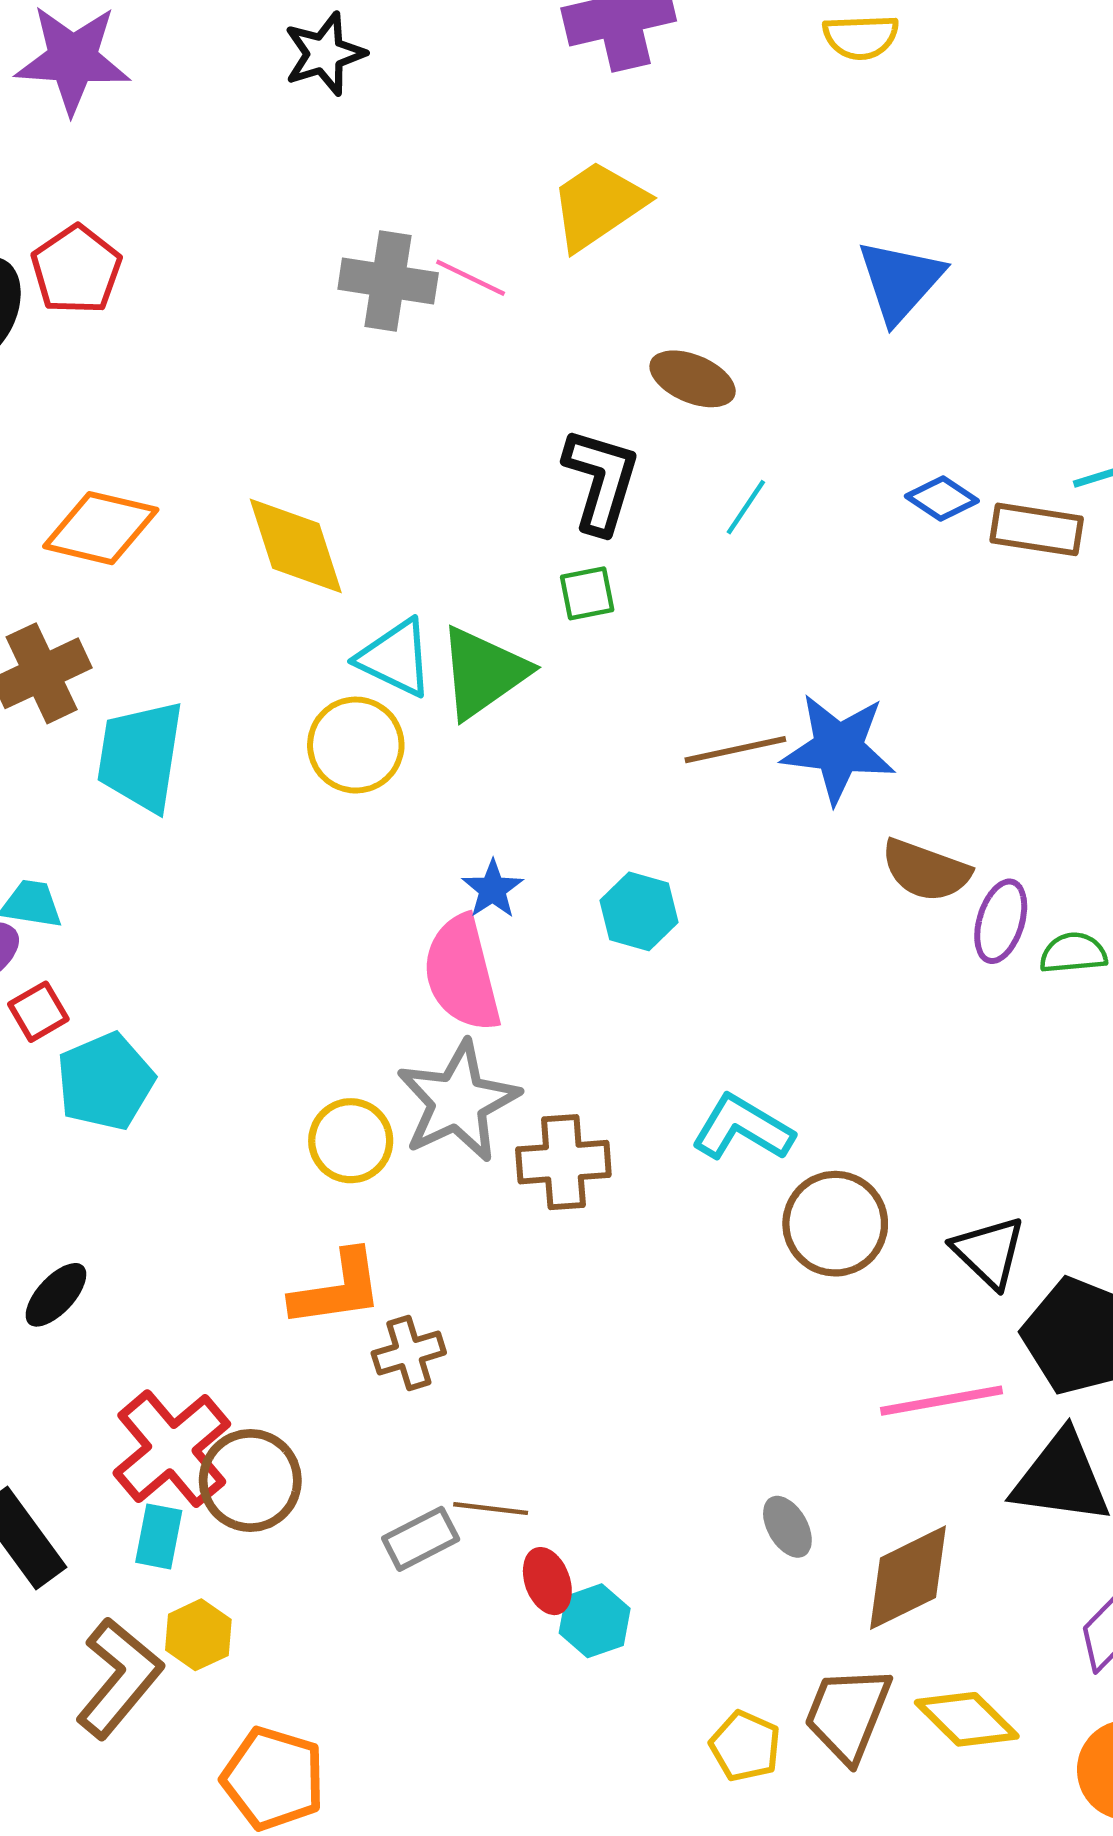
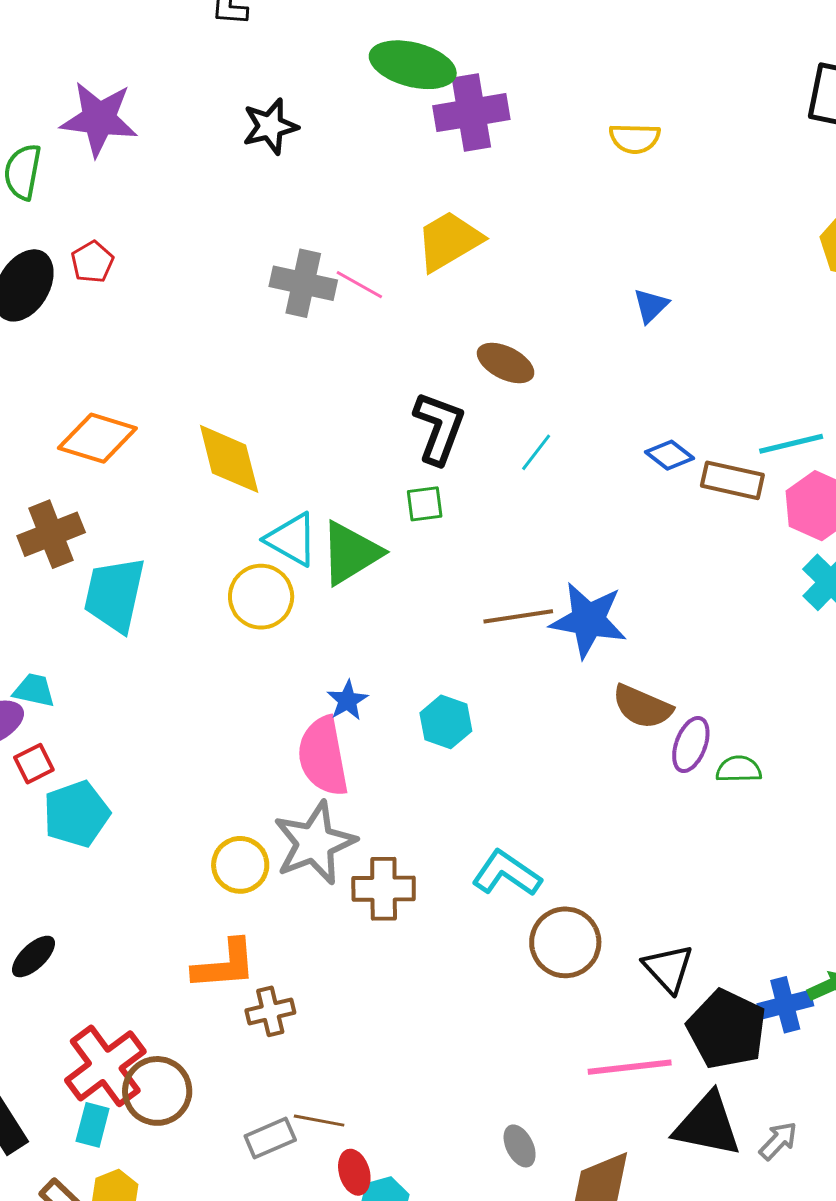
red pentagon: (76, 270) -> (92, 262), size x0.7
blue triangle: (900, 281) -> (651, 306), size x0.6

